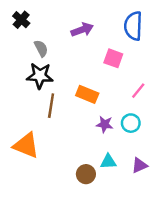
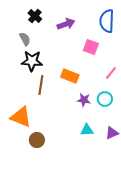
black cross: (21, 20) -> (35, 16), moved
gray semicircle: (41, 48) -> (25, 39), moved
brown circle: (86, 174) -> (37, 140), moved

